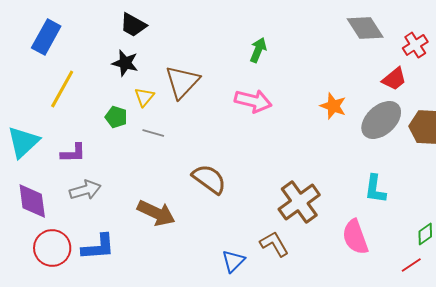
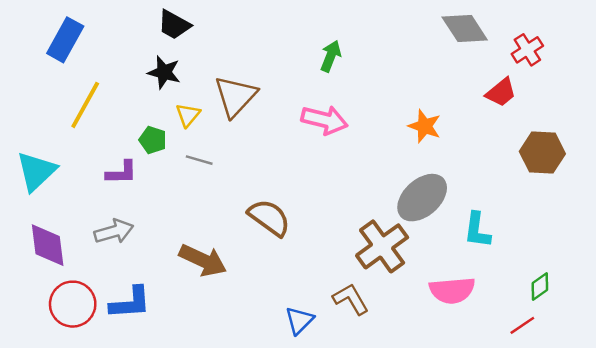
gray ellipse: (381, 120) -> (422, 198), moved
purple L-shape: (73, 153) -> (121, 173), moved
pink semicircle: (355, 237) -> (452, 290), turned -75

